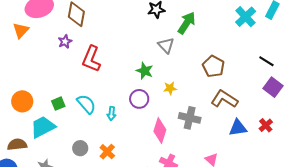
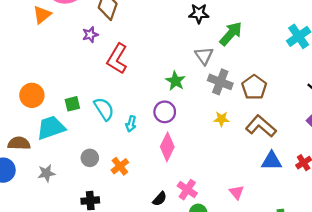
yellow star: (170, 88) -> (221, 119), moved
gray cross: (190, 118) -> (220, 82), moved
pink diamond: (160, 131) -> (167, 147), moved

